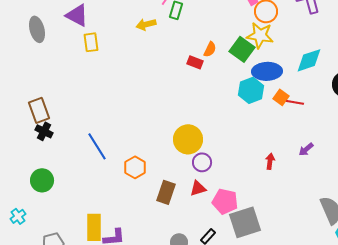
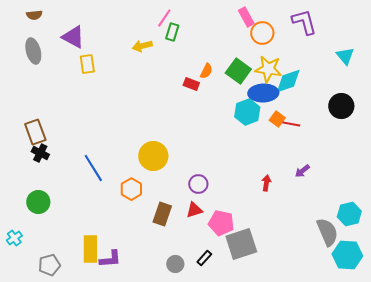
yellow star: (260, 35) -> (268, 69), moved
cyan diamond: (309, 60) -> (288, 81), moved
yellow circle: (188, 139) -> (153, 156), moved

